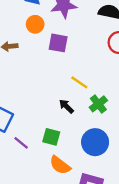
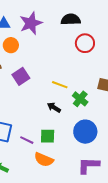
purple square: (58, 43) -> (21, 76), moved, turned -30
purple line: (21, 143) -> (27, 140), moved
orange semicircle: (60, 165) -> (44, 160), moved

